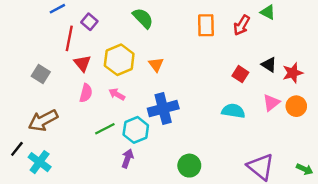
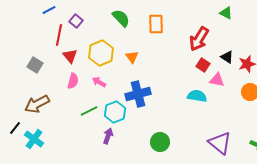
orange rectangle: (206, 25) -> (156, 24), moved
red arrow: (242, 25) -> (199, 39), moved, size x1.4
pink triangle: (271, 103) -> (217, 80), moved, turned 49

